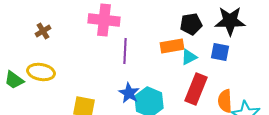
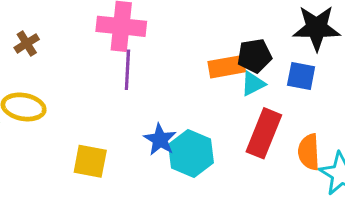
black pentagon: (191, 24) -> (255, 56), moved
purple line: (125, 51) -> (127, 70), moved

